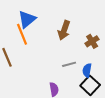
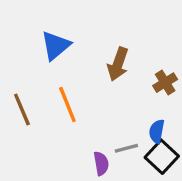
orange line: (22, 34) -> (67, 104), moved
gray line: (69, 64) -> (126, 148), moved

